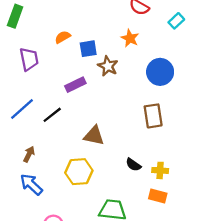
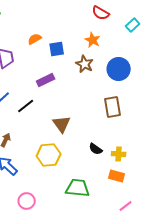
brown star: (108, 66) -> (85, 64), moved
brown triangle: (94, 136) -> (62, 124), turned 42

